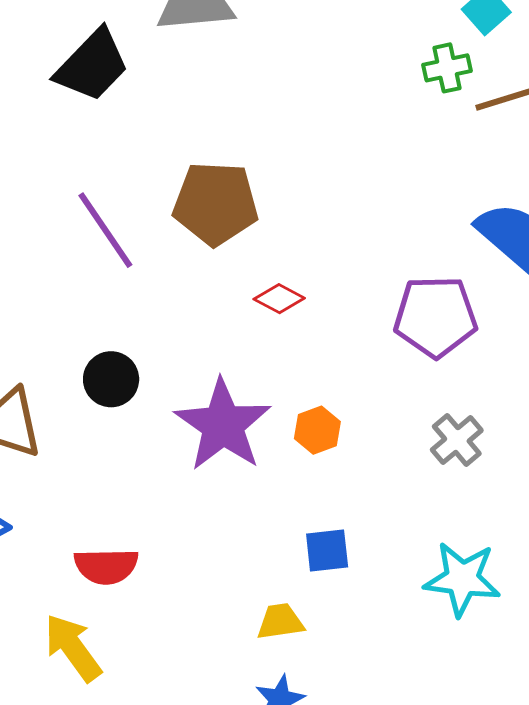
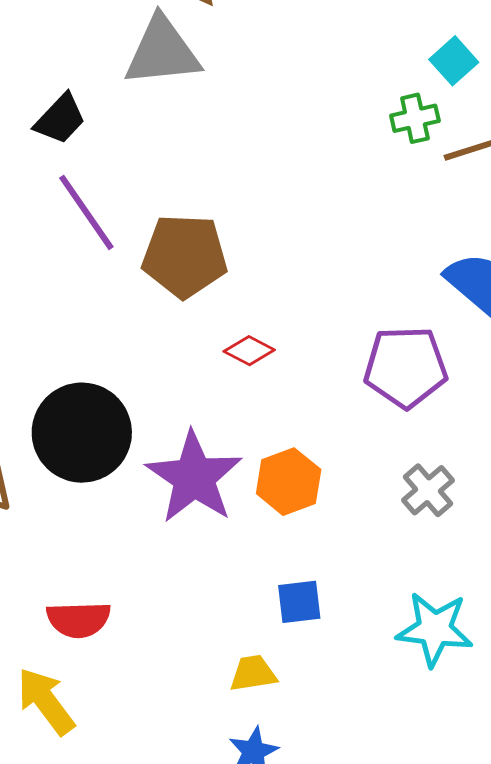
black trapezoid: (92, 65) -> (60, 119), size x0.7
purple line: (105, 230) -> (86, 212), moved
black circle: (111, 379) -> (82, 433), size x1.8
orange hexagon: (317, 430) -> (289, 482), size x1.4

